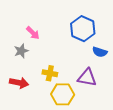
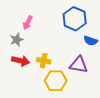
pink arrow: (33, 33) -> (28, 23), turned 72
red arrow: (19, 83) -> (21, 61), moved

